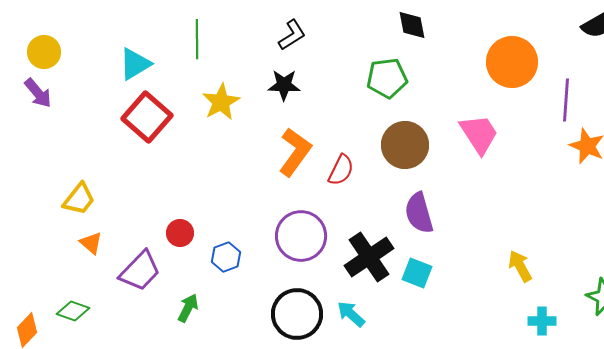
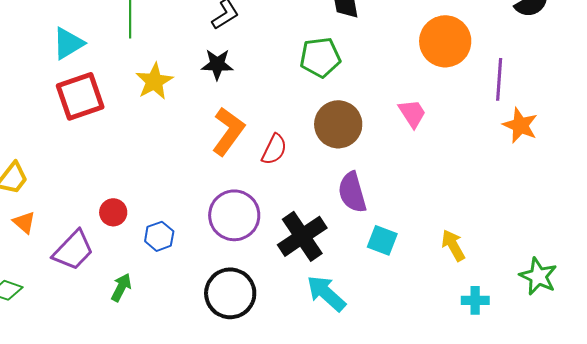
red square: (147, 117) -> (80, 96), turned 30
pink trapezoid: (479, 134) -> (412, 113), size x0.7
cyan square: (417, 273) -> (382, 240), moved
cyan arrow: (351, 314) -> (326, 293), moved, size x1.4

